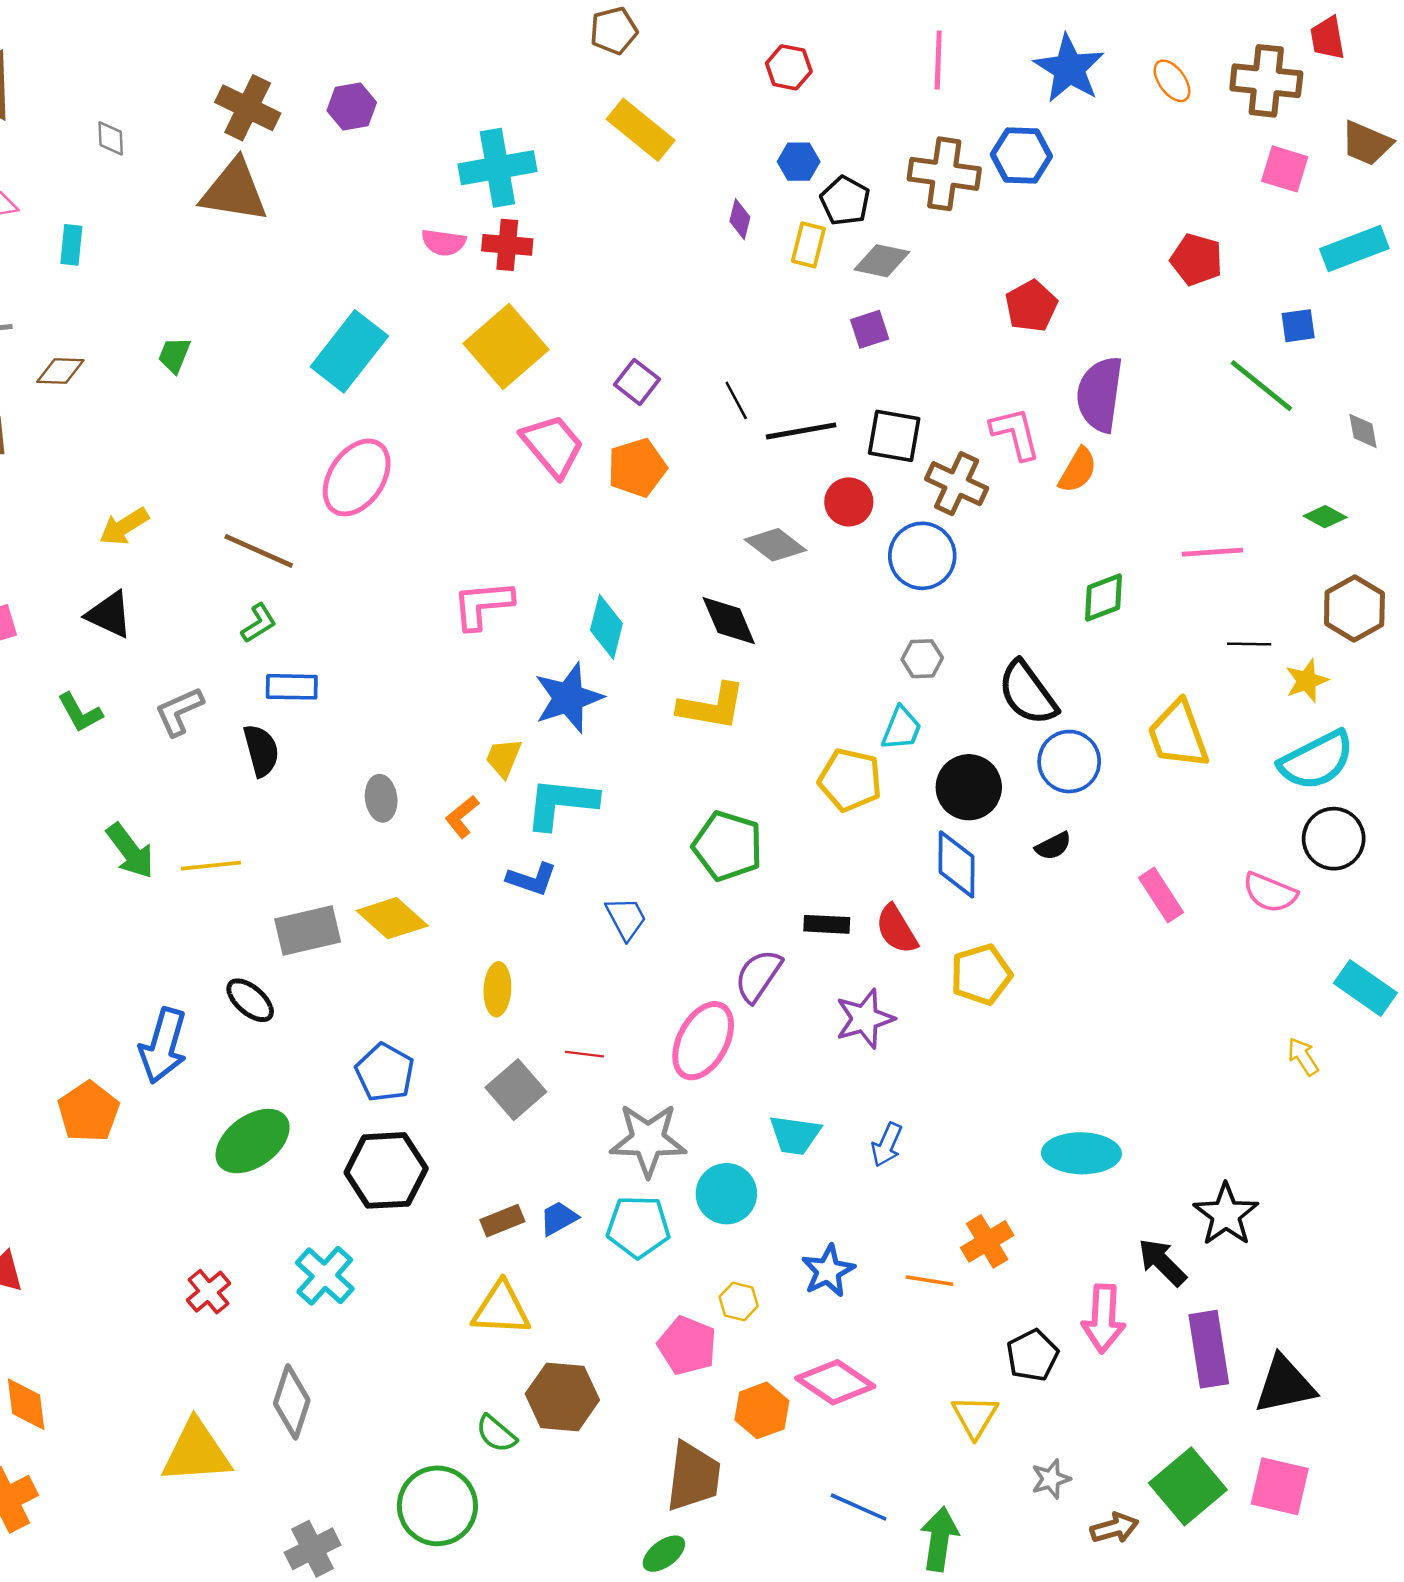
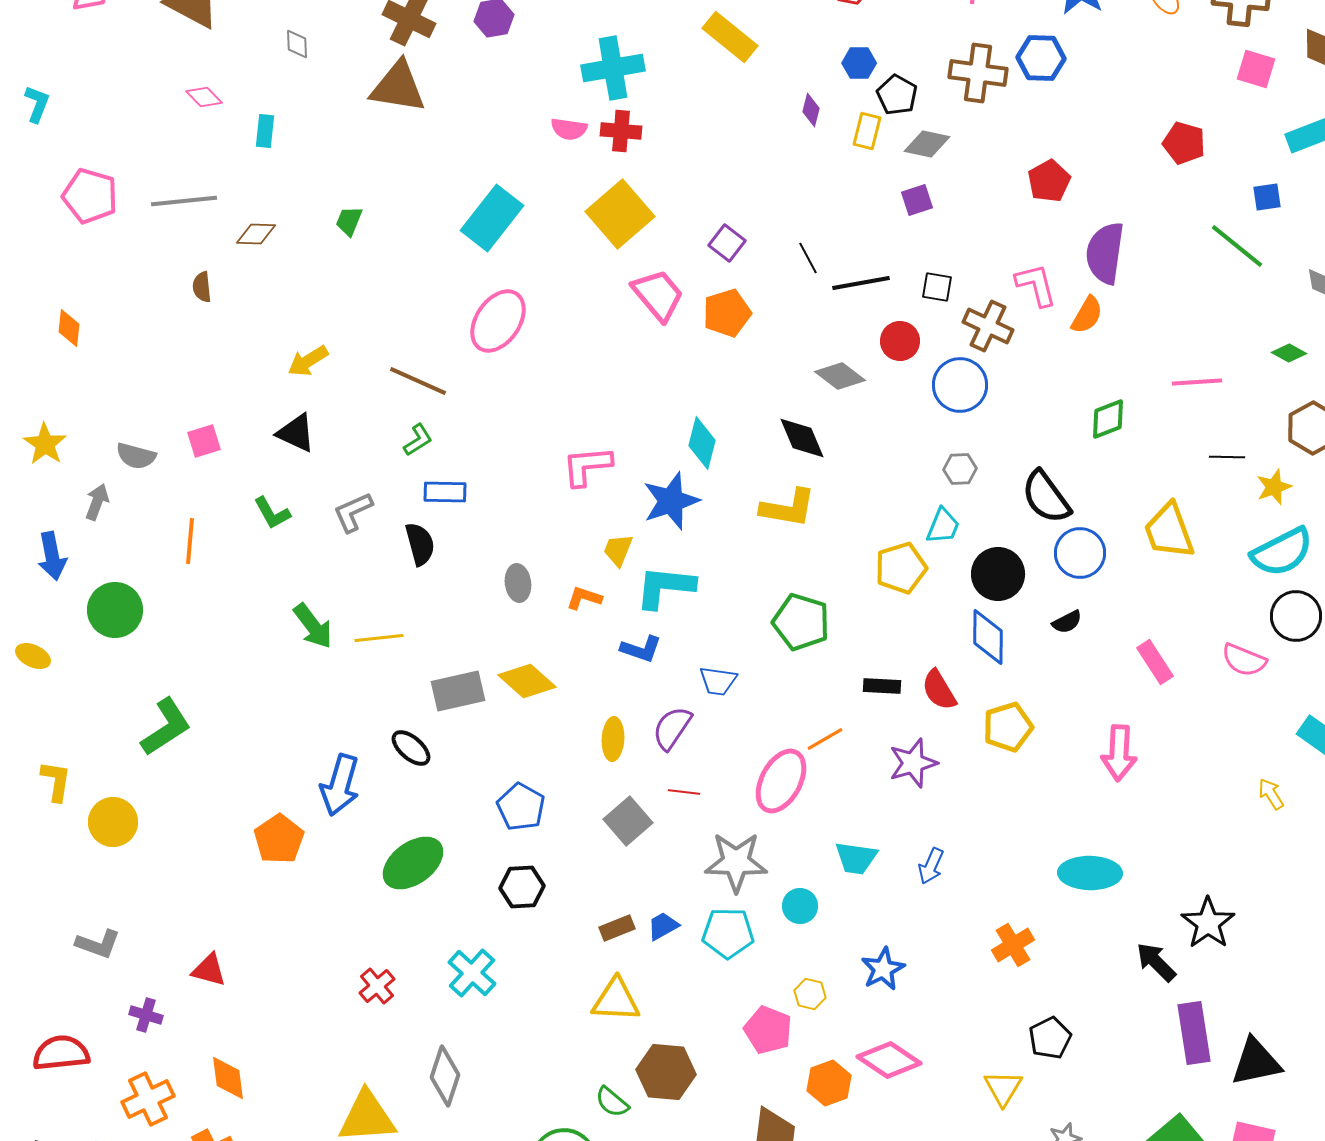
black square: (894, 436) -> (937, 287), size x0.7
pink L-shape: (483, 605) -> (587, 466), moved
yellow pentagon: (850, 780) -> (901, 568), turned -30
orange L-shape: (462, 817) -> (584, 598), turned 57
blue trapezoid: (626, 918) -> (718, 681), turned 126
purple semicircle: (758, 976) -> (672, 728), moved
black hexagon: (386, 1170) -> (522, 887), size x0.7
cyan circle: (726, 1194) -> (800, 906), size x0.7
orange line: (930, 1281) -> (825, 739), moved, turned -39
pink arrow: (1103, 1319) -> (1119, 753), moved

